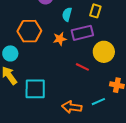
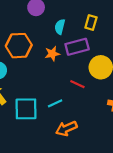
cyan line: (98, 102) -> (55, 103), moved
orange arrow: (72, 107) -> (66, 128), turned -30

